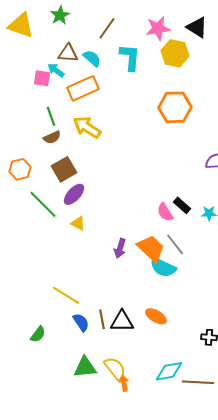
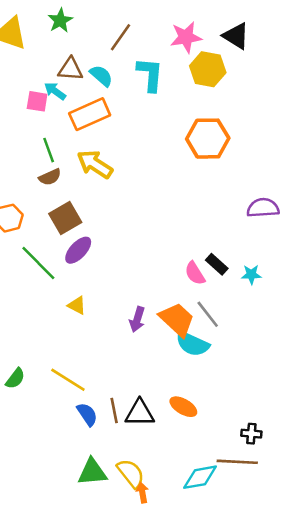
yellow triangle: (78, 223) -> (77, 305), moved
green semicircle: (38, 334) -> (15, 378), moved
brown line: (198, 382) -> (237, 462), moved

